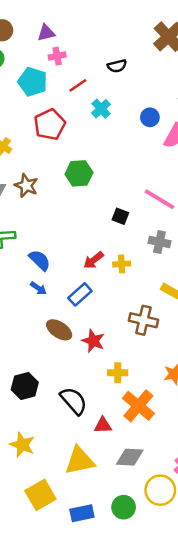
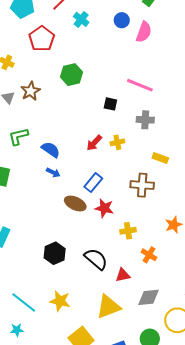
brown star: (26, 186) -> (31, 91), turned 30
blue rectangle: (80, 294) -> (93, 183), moved
orange cross: (138, 406) -> (149, 255), size x0.6

